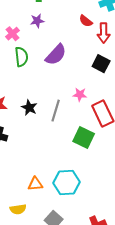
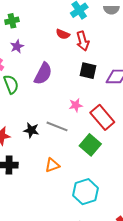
gray line: (56, 111) -> (57, 126), turned -70
green square: (84, 138) -> (90, 145), turned 30
orange triangle: (35, 184) -> (52, 165), moved

